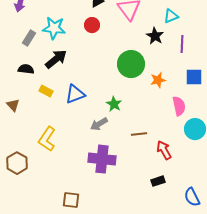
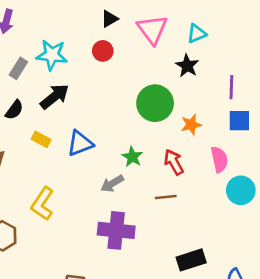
cyan triangle: (171, 16) -> (197, 34), moved
purple line: (182, 44) -> (231, 87), moved
black semicircle: (26, 69) -> (14, 110), turned 119
red arrow: (164, 150) -> (174, 162), moved
black rectangle: (158, 181) -> (191, 260), size x1.5

